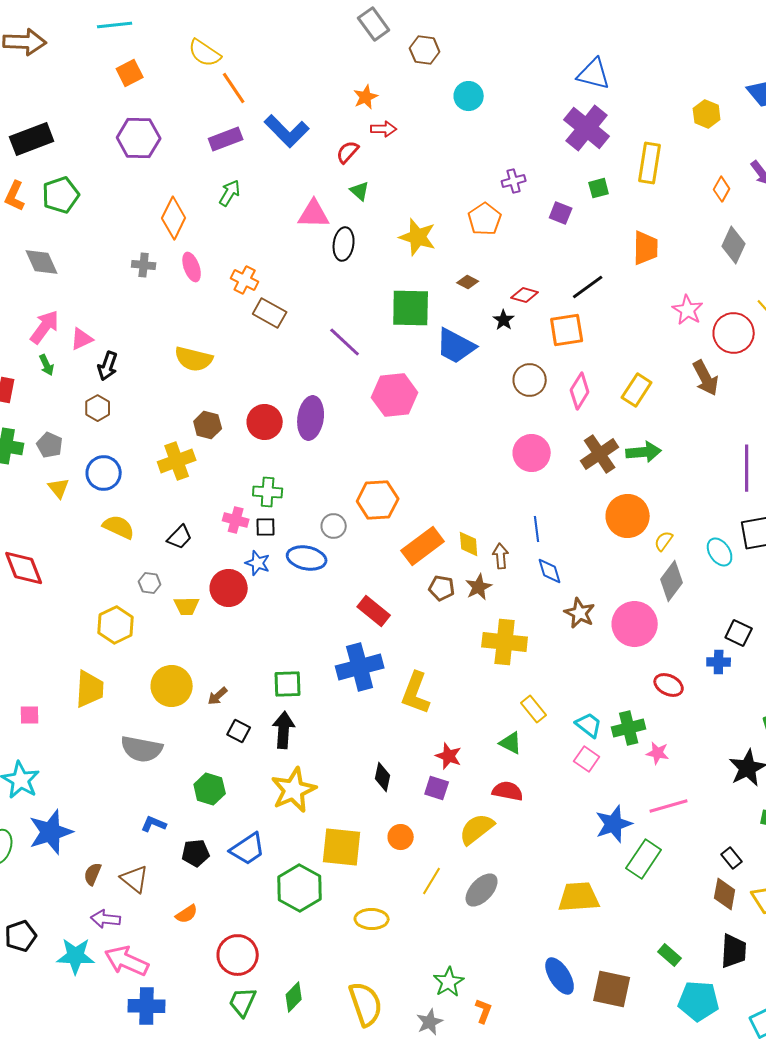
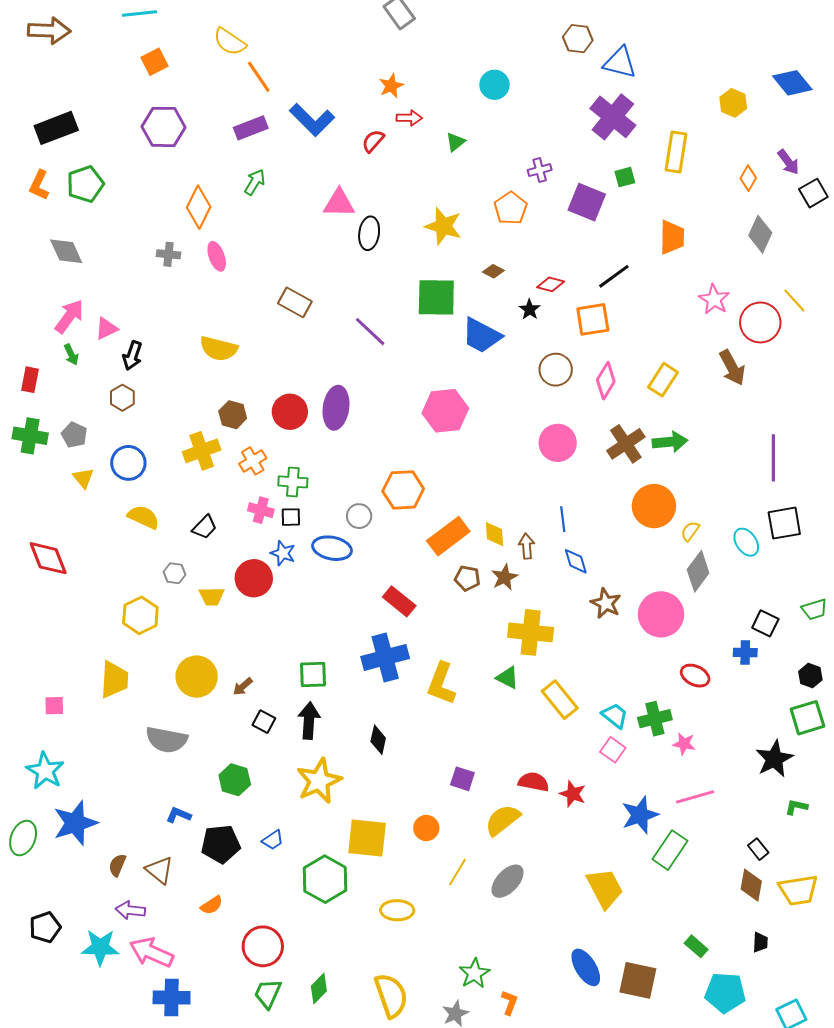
brown hexagon: (425, 50) -> (578, 39), moved
green triangle: (360, 191) -> (455, 142), moved, turned 40
purple square: (561, 213) -> (587, 202), size x1.6
orange cross: (245, 280) -> (253, 461), moved, turned 32
pink hexagon: (395, 395) -> (445, 411), moved
yellow rectangle: (534, 709) -> (560, 700), size x1.4
green triangle: (511, 743) -> (508, 678), moved
red star: (449, 756) -> (573, 794), moved
black diamond: (383, 777) -> (378, 740), moved
blue trapezoid: (248, 849) -> (273, 840), size x0.6
black pentagon: (196, 853) -> (221, 844), size x1.4
yellow trapezoid: (579, 897) -> (605, 888), turned 66
black trapezoid: (734, 951) -> (760, 942), size x0.6

